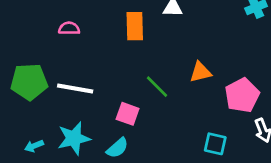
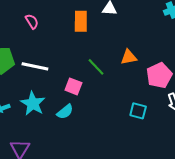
pink semicircle: (69, 28) -> (32, 21), turned 56
cyan star: (74, 138) -> (33, 103), turned -30

